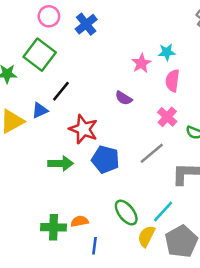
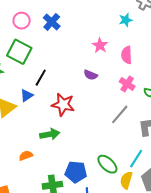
cyan star: (167, 52) -> (126, 20), moved
blue pentagon: (105, 159) -> (76, 172), moved
orange semicircle: (80, 221) -> (26, 156), moved

